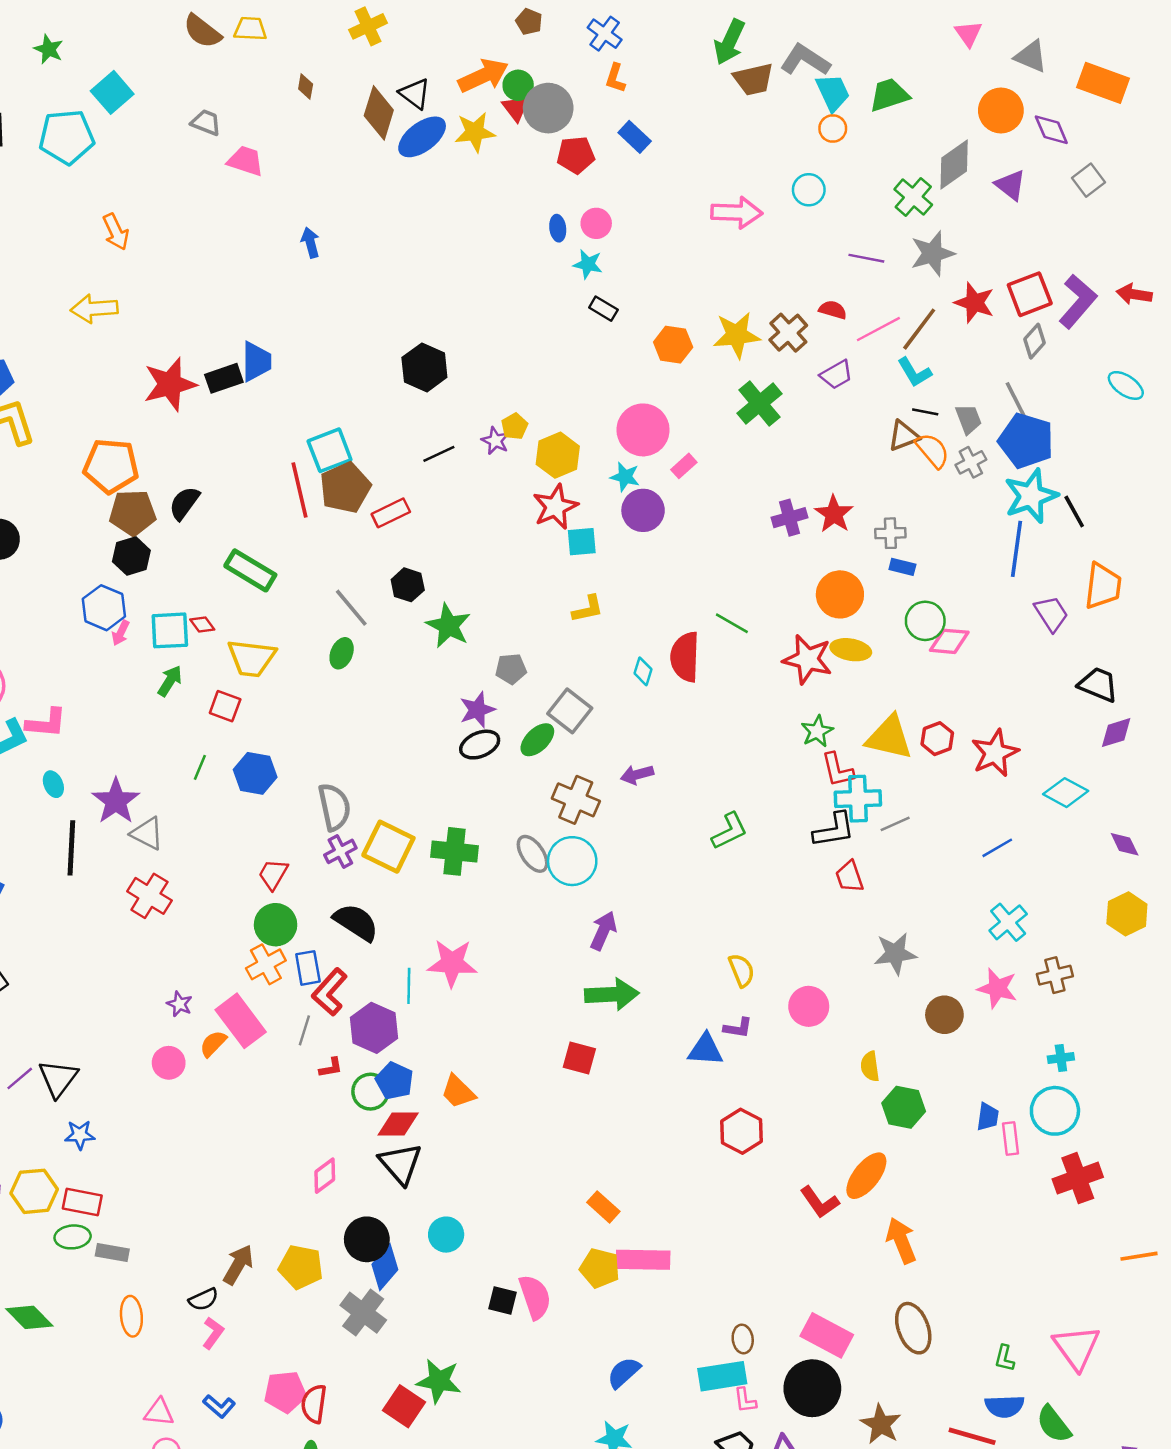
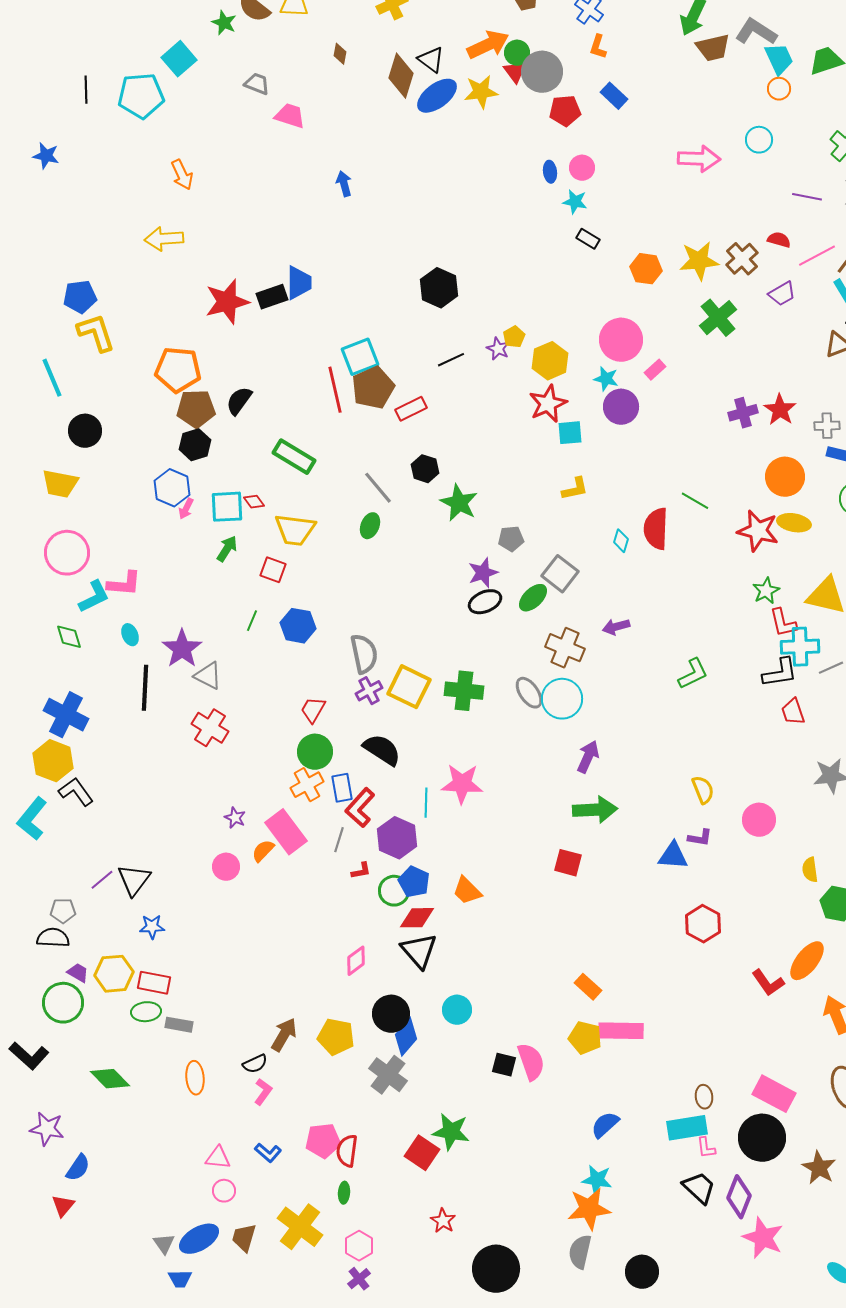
green star: (49, 49) -> (224, 23), moved

